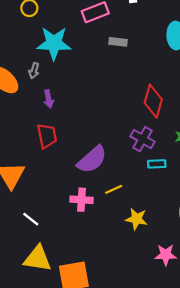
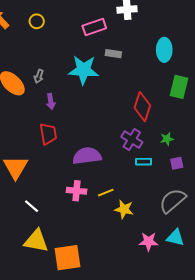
cyan star: (54, 43) -> (83, 70), moved
purple semicircle: (92, 160) -> (87, 156), turned -148
yellow line: (114, 189) -> (106, 193), moved

